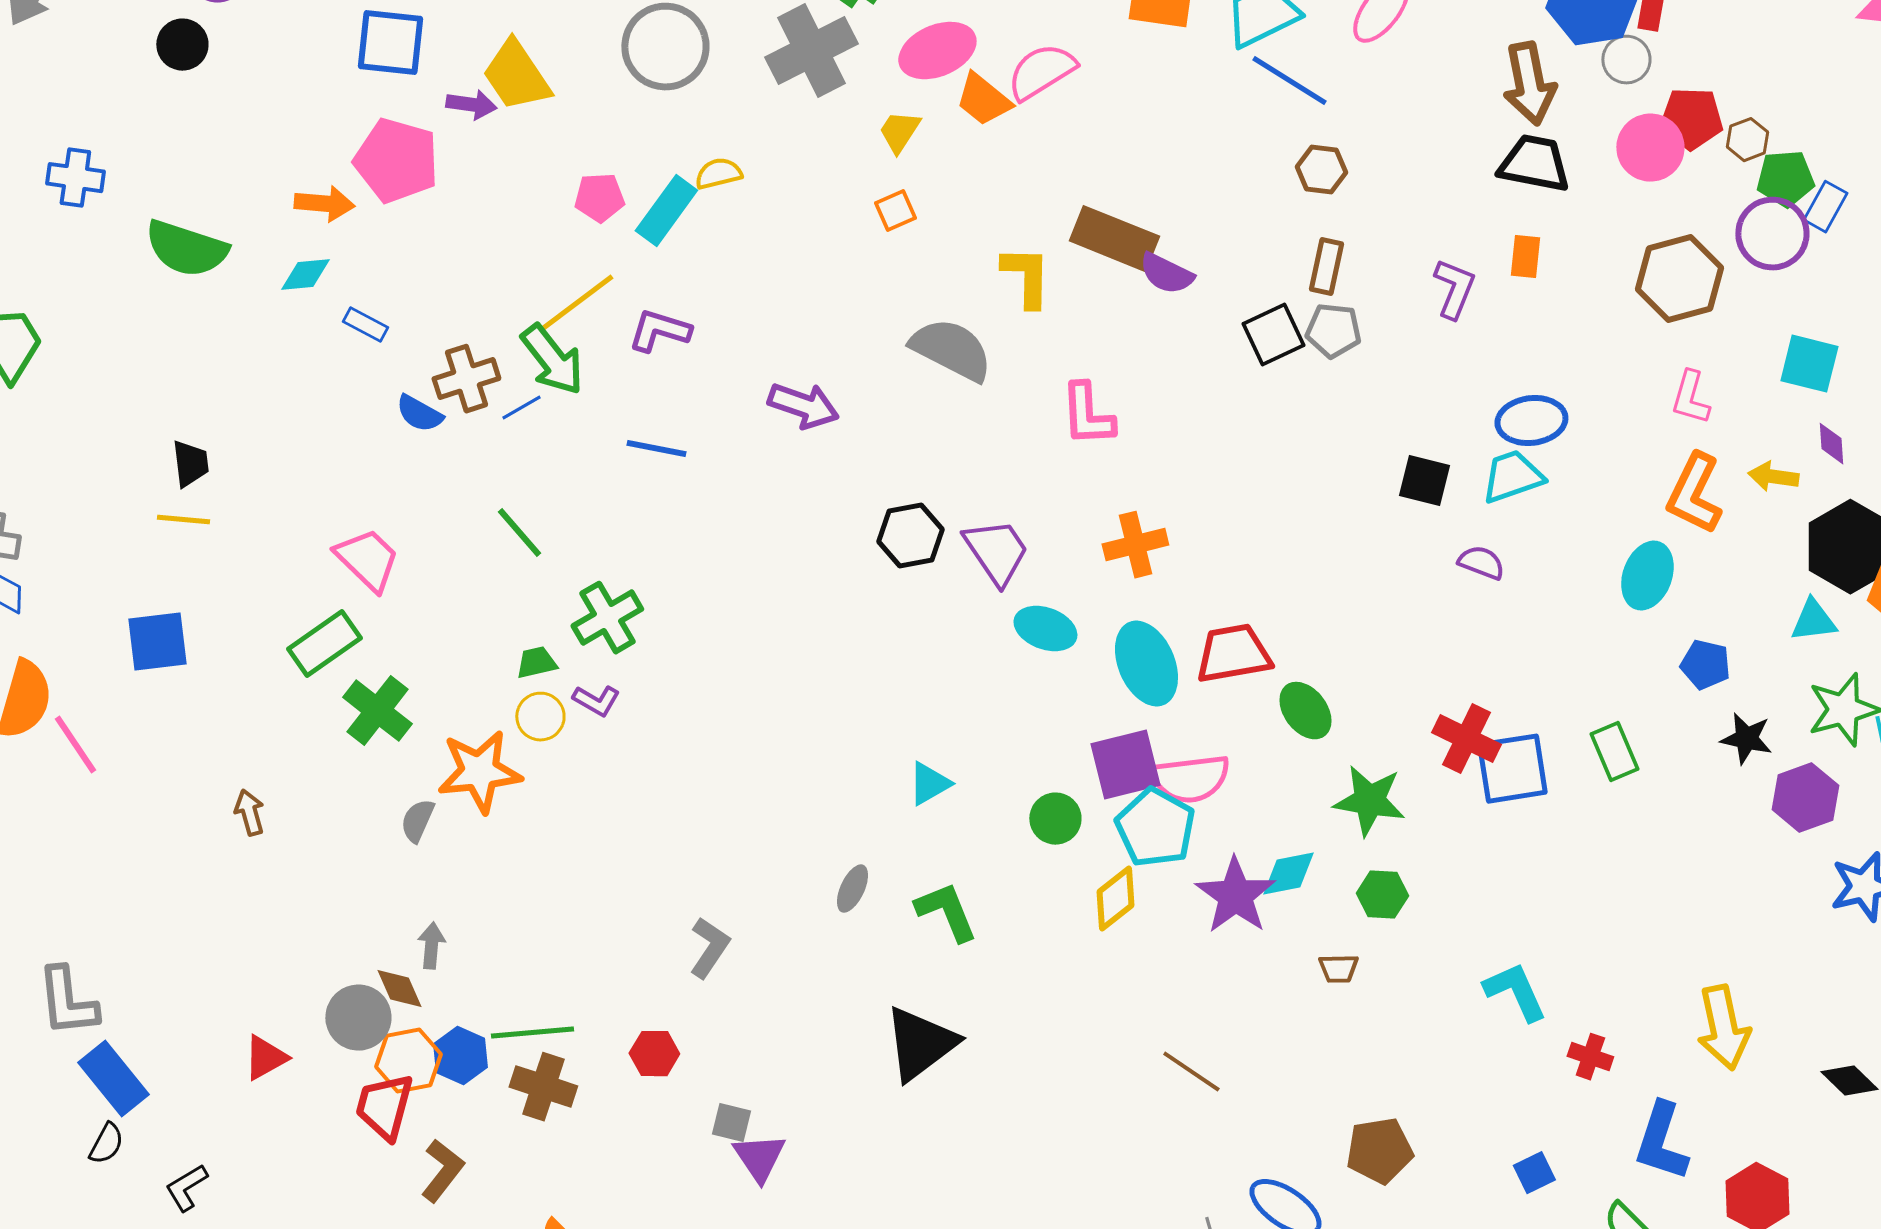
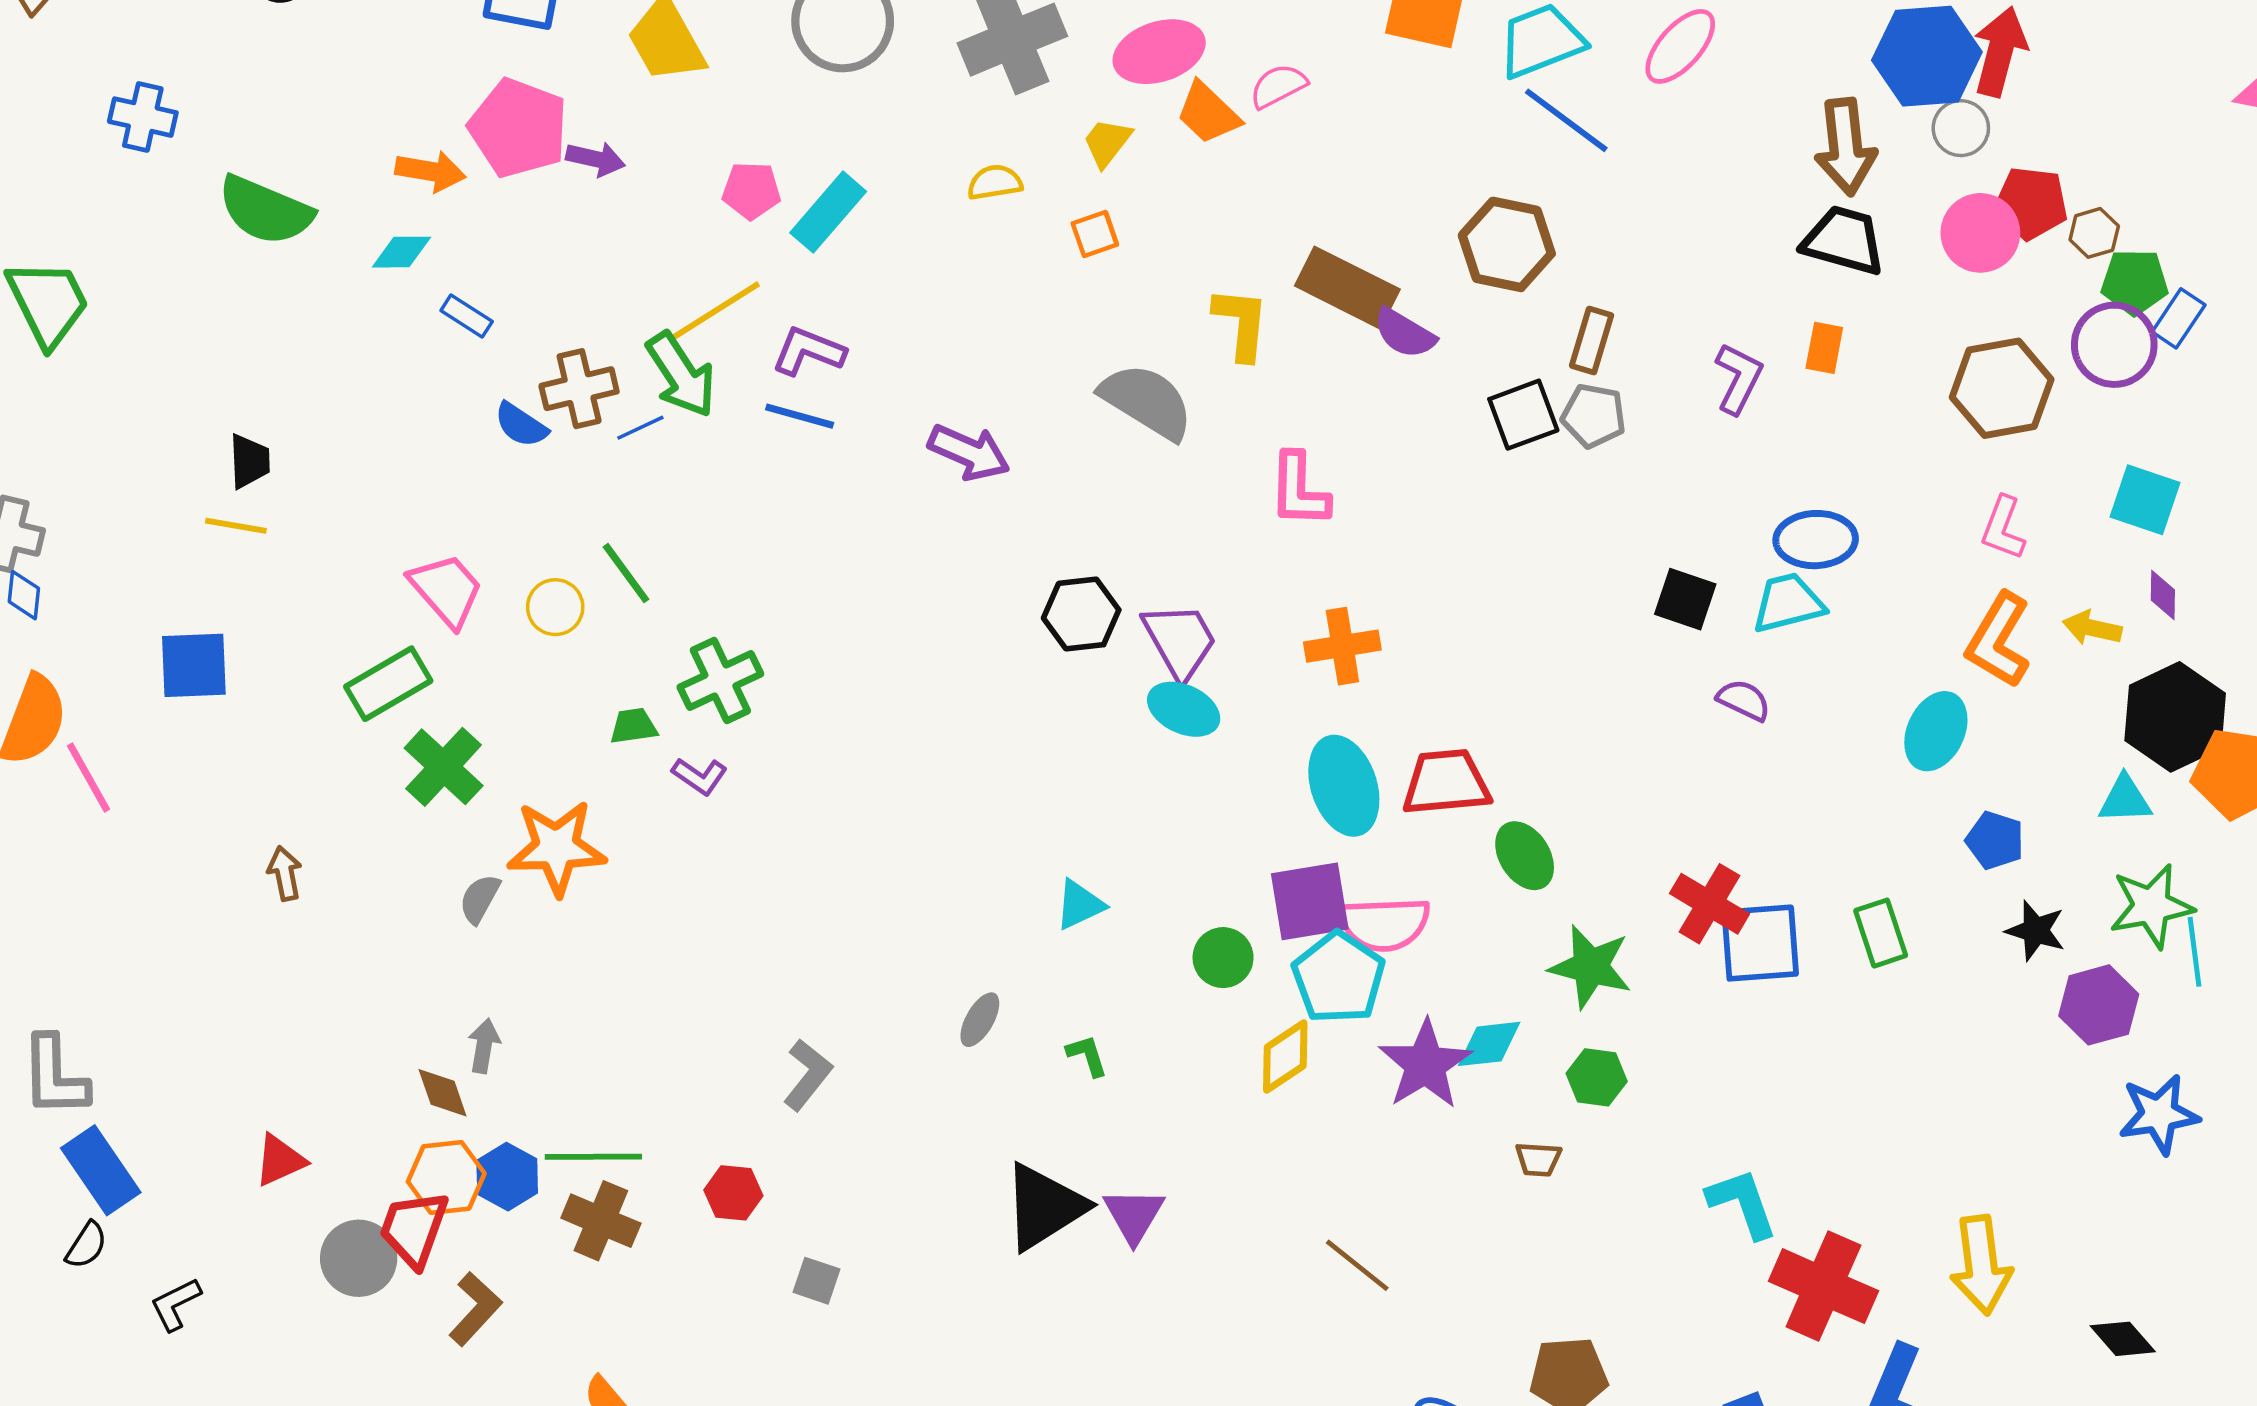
pink semicircle: (1041, 72) -> (1278, 86), size x0.7
purple arrow: (471, 105) -> (596, 159), moved
brown hexagon: (1321, 170) -> (1507, 244), moved, size x1.6
yellow semicircle: (718, 174) -> (995, 182), moved
blue line: (656, 449) -> (800, 416), moved
cyan ellipse: (1045, 629) -> (1184, 709), moved
yellow circle: (540, 717) -> (555, 607), moved
green L-shape: (946, 912) -> (1087, 1055), size x0.6
gray circle: (358, 1018) -> (359, 1258), moved
red cross: (1590, 1057) -> (1823, 1286), size x2.0
purple triangle: (759, 1158) -> (1134, 1215), moved

